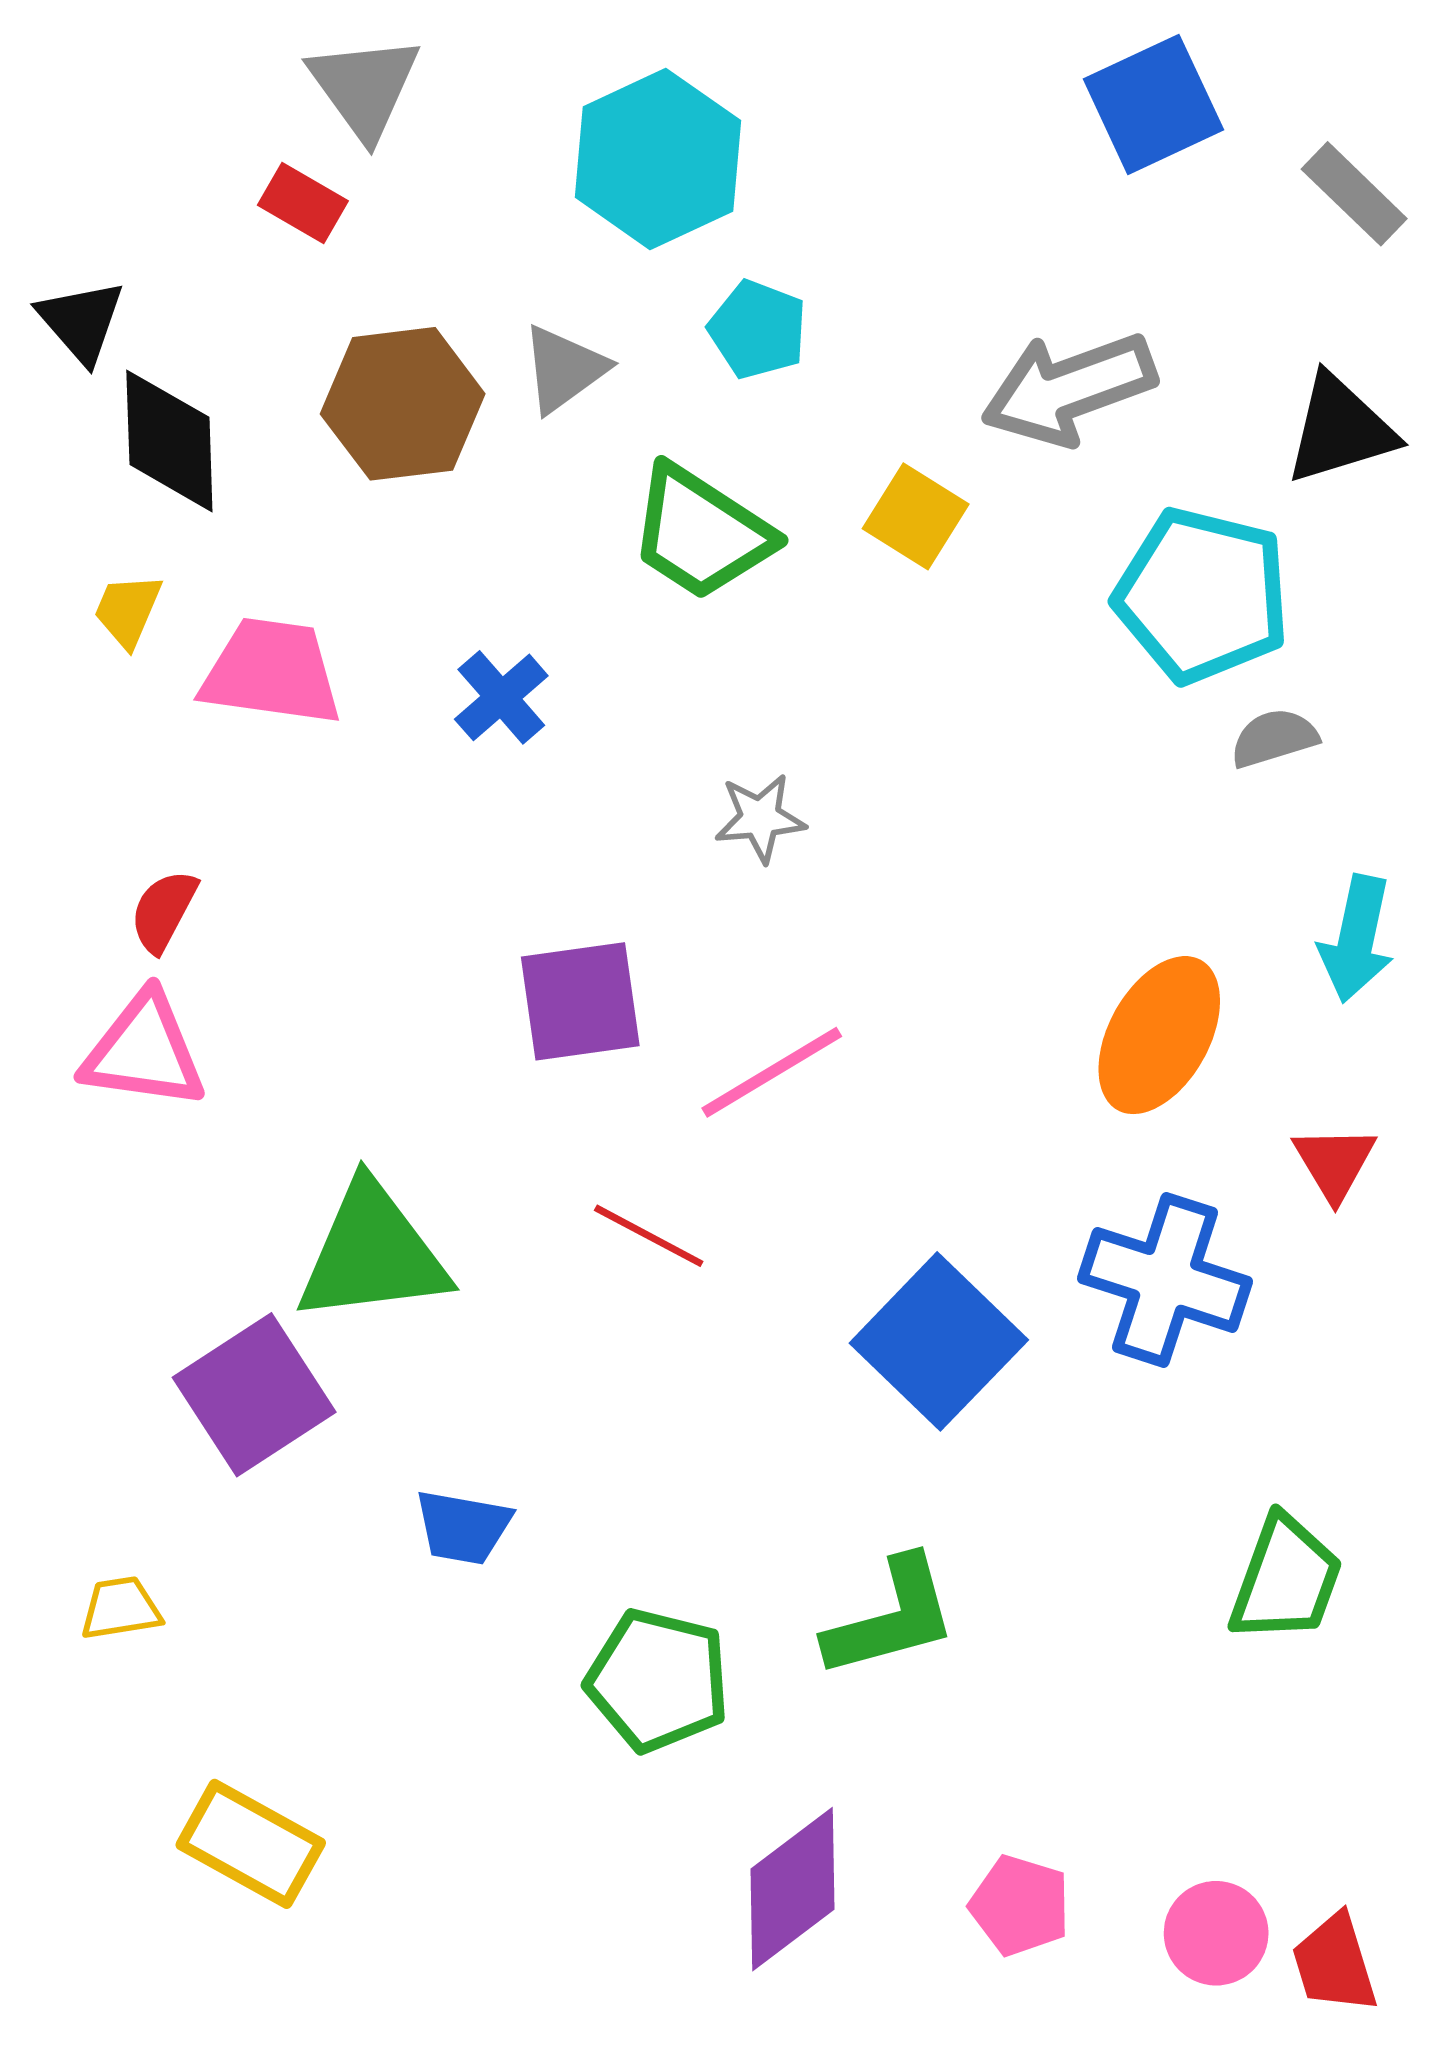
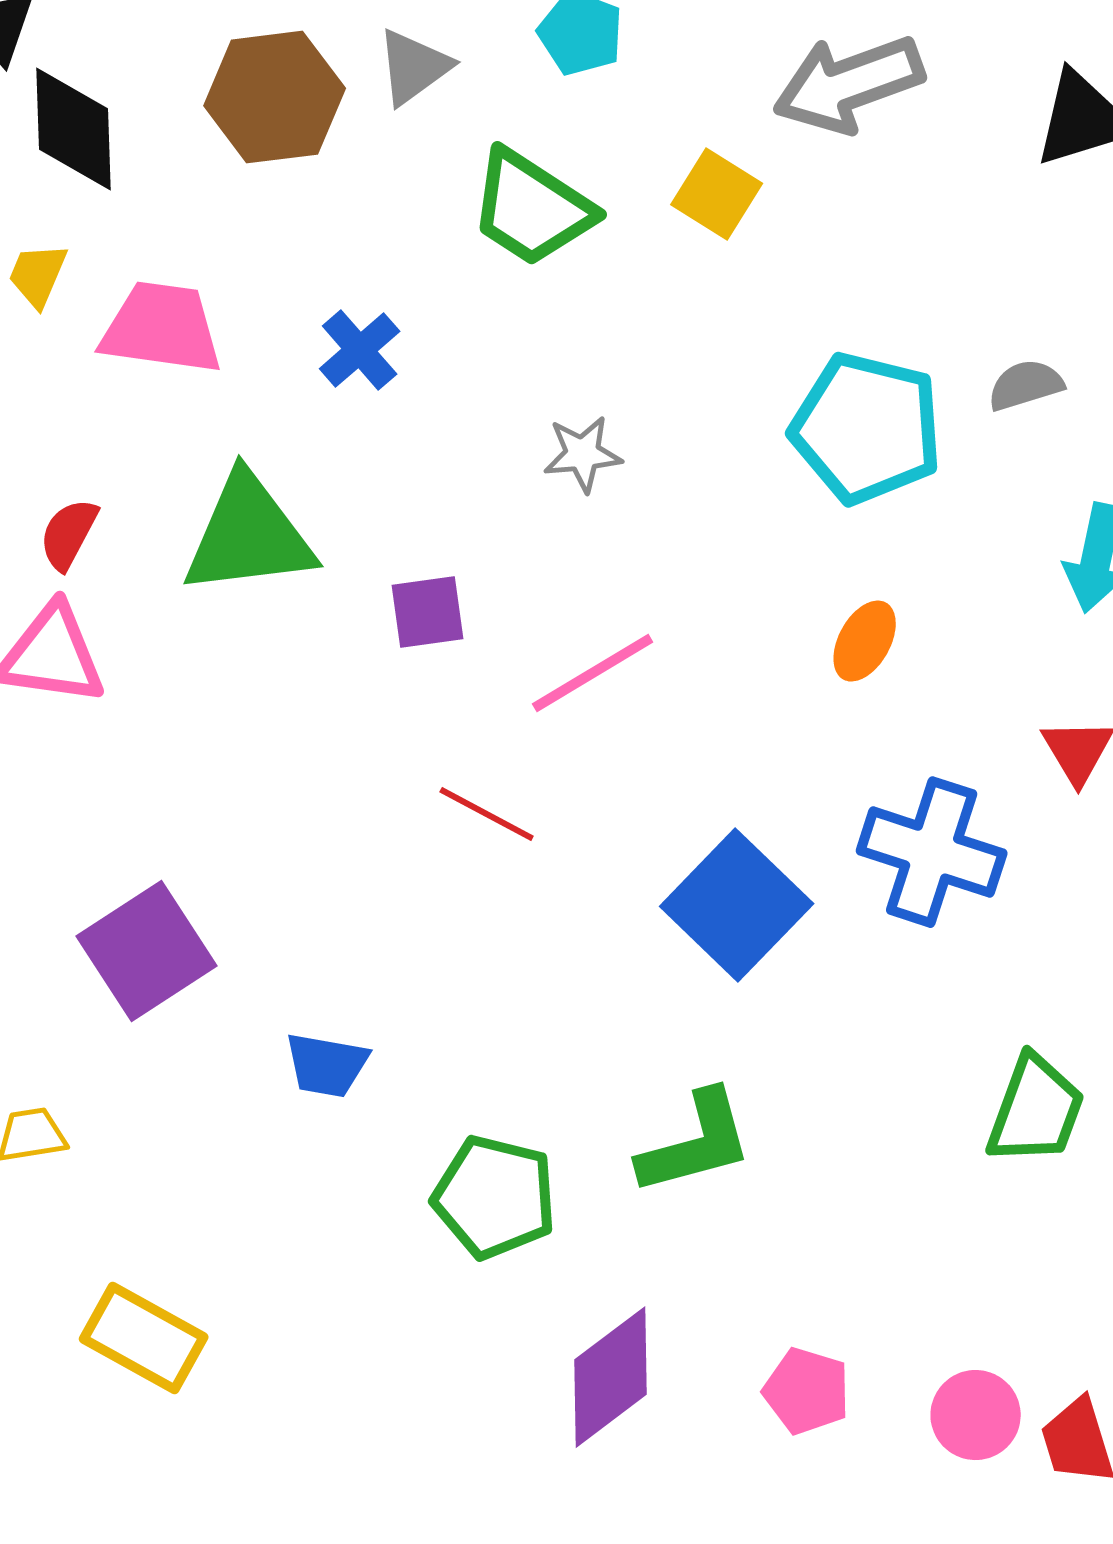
cyan pentagon: (1202, 595) -> (867, 428), moved
purple square: (580, 1001) -> (428, 612), size x0.7
orange ellipse: (1159, 1035) -> (865, 641), moved, size x0.6
green triangle: (372, 1253) -> (249, 535), moved

